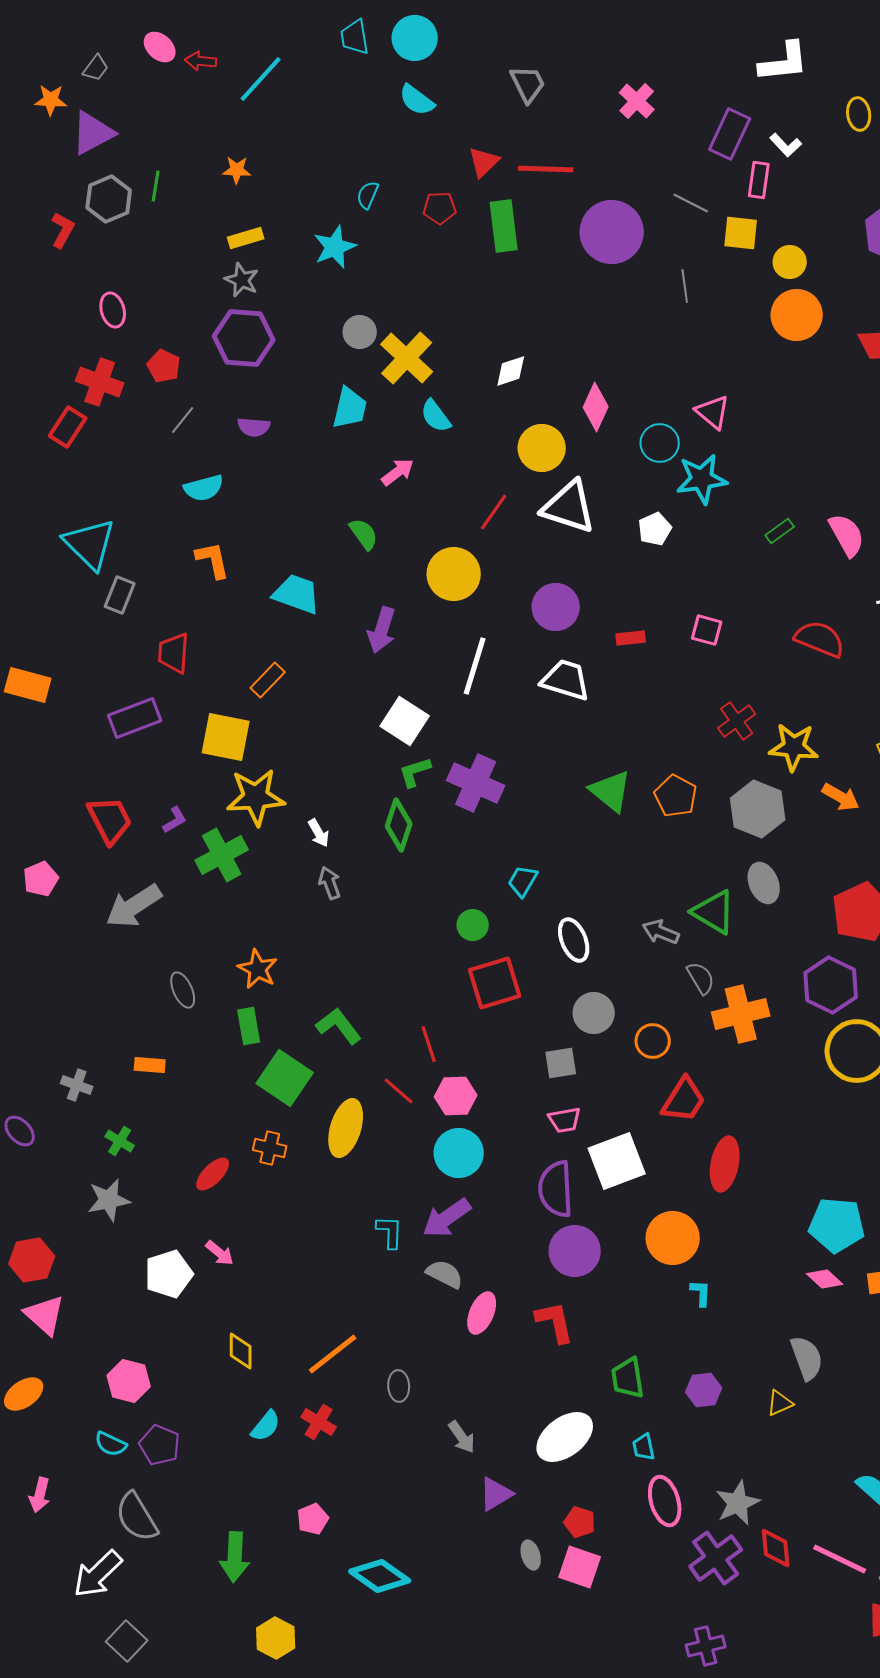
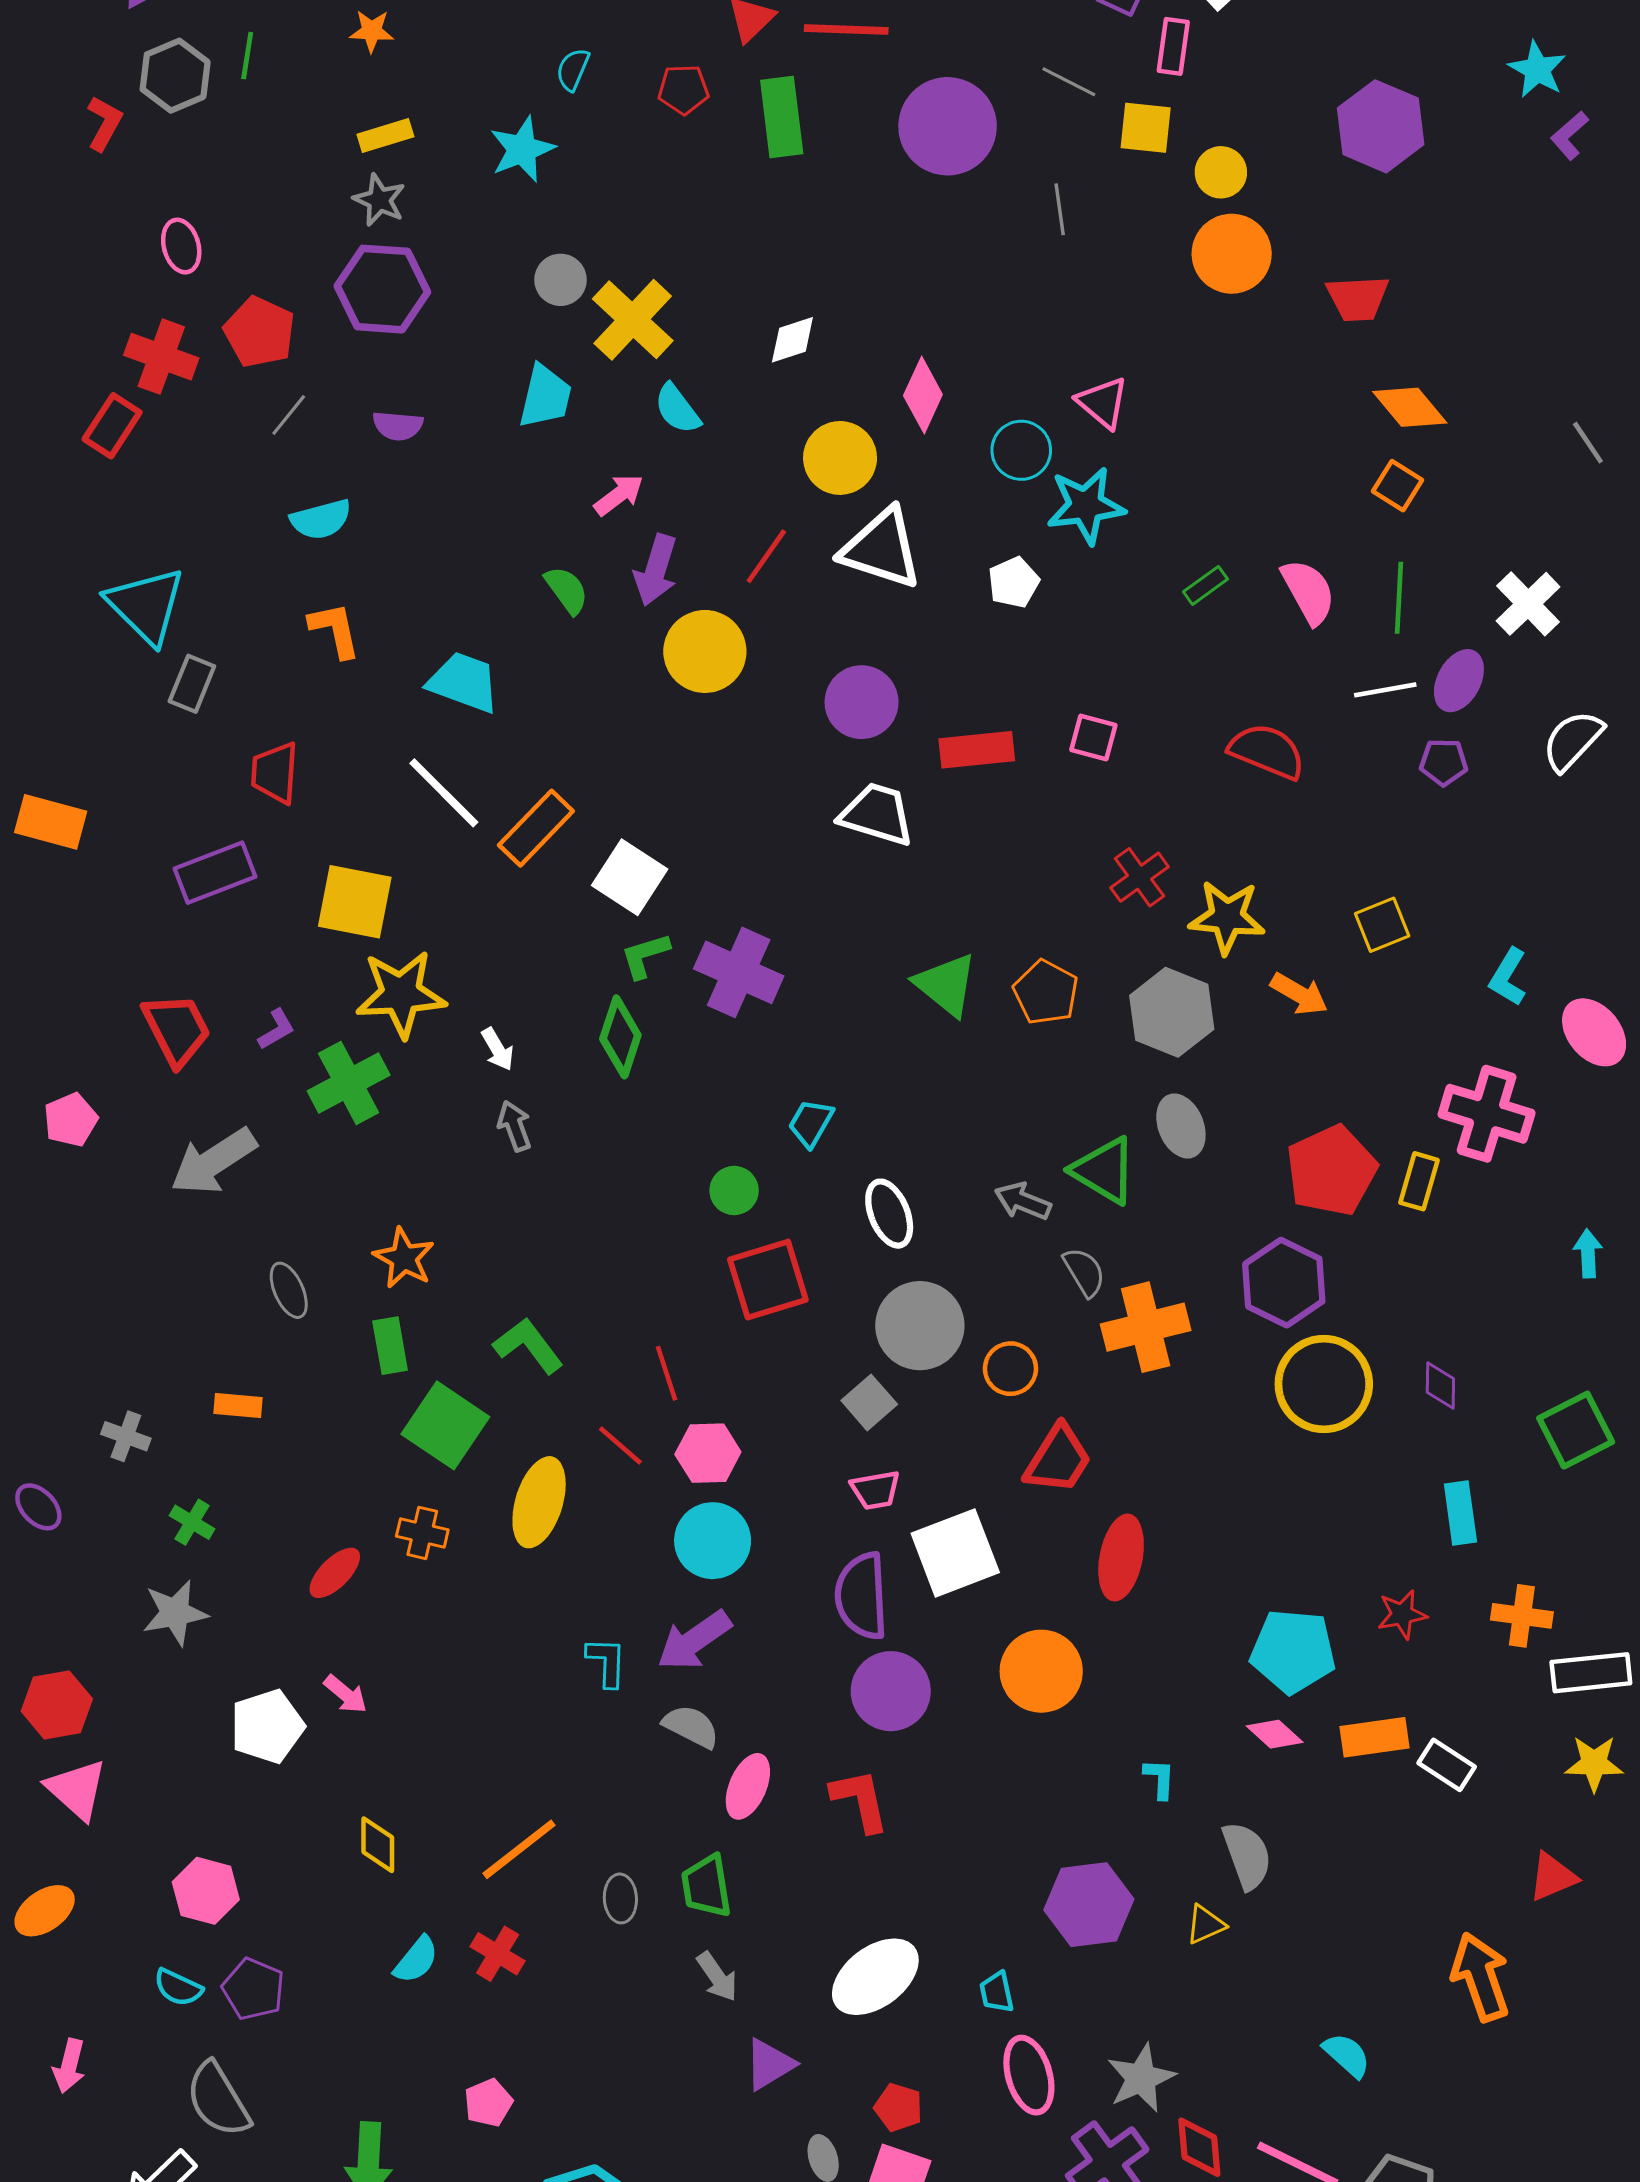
red pentagon: (164, 366) -> (260, 332), size x1.4
purple arrow: (382, 630) -> (656, 570), moved
red rectangle: (631, 638) -> (977, 750), size x1.6
white line: (475, 666) -> (444, 793), moved, turned -62
orange rectangle: (268, 680) -> (536, 828), moved, size x1.4
gray circle: (594, 1013) -> (920, 1326), size x1.4
gray square: (561, 1063) -> (869, 1402), turned -32
cyan L-shape: (701, 1293) -> (1159, 1779), moved
green trapezoid: (628, 1378) -> (706, 1886), moved
purple hexagon: (704, 1390) -> (1089, 1905), size x1.6

